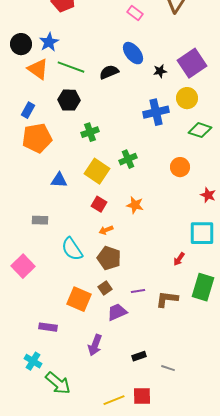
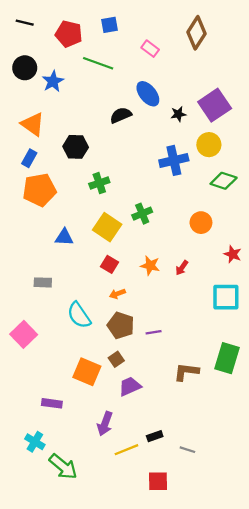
black circle: (21, 44) -> (25, 68), moved
green line: (71, 67) -> (98, 63), moved
orange triangle: (38, 69) -> (33, 124), moved
red arrow: (179, 259) -> (182, 268), moved
purple line: (138, 291) -> (154, 332), moved
yellow line: (114, 400) -> (126, 450), moved

